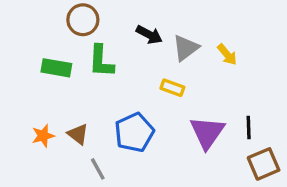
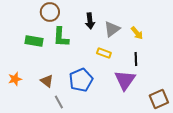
black arrow: (149, 35) -> (90, 21), turned 56
black line: (249, 127) -> (136, 59), moved
orange star: (43, 136) -> (15, 79), moved

